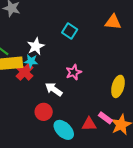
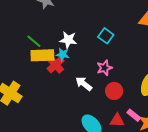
cyan square: (70, 31) -> (106, 36), moved
white star: (36, 46) -> (68, 40), turned 30
red circle: (44, 112) -> (114, 91), moved

